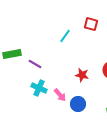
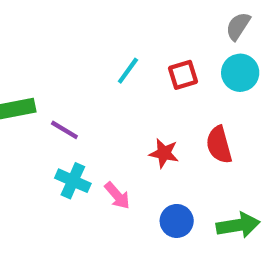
red square: (91, 24) -> (183, 75), moved, turned -32
blue circle: (78, 104) -> (177, 221), moved

